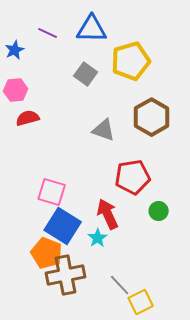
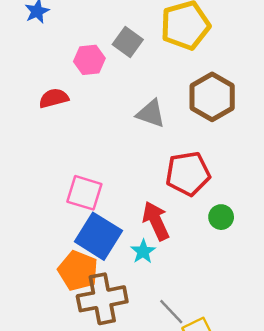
pink hexagon: (16, 90) -> (89, 60), moved

